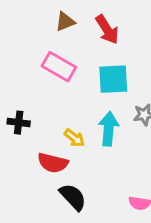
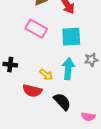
black semicircle: (73, 197) -> (62, 102), moved

